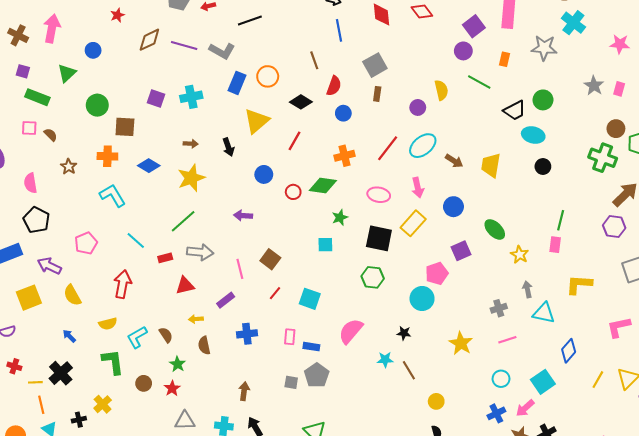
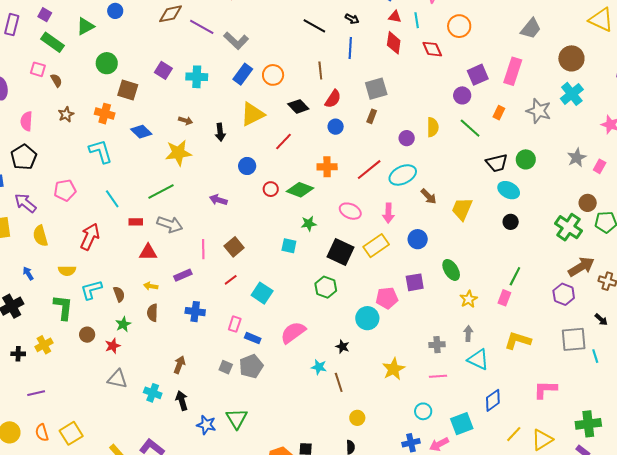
black line: (250, 21) -> (314, 26), moved, turned 35

